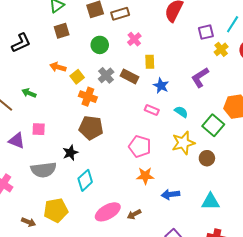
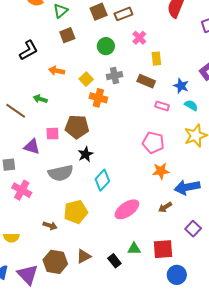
orange arrow: (58, 67) -> (57, 71), moved
gray cross: (106, 75) -> (114, 76), turned 35
brown rectangle: (129, 76) -> (146, 81), moved
blue star: (161, 86) -> (181, 86), moved
brown pentagon: (91, 128) -> (77, 127), moved
blue arrow: (170, 194) -> (187, 187), size x1.4
brown arrow: (134, 214) -> (165, 207), moved

